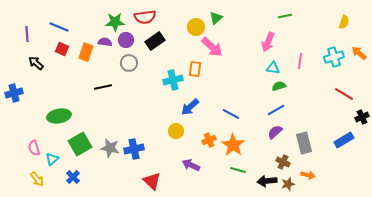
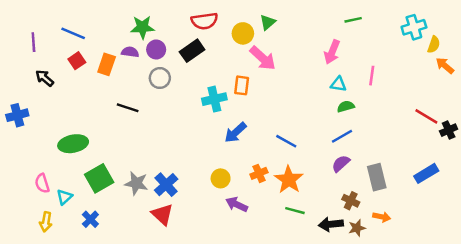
red semicircle: (145, 17) -> (204, 21), moved
yellow semicircle: (344, 22) -> (434, 45), moved
red square: (62, 49) -> (77, 61), turned 32
cyan cross: (334, 57) -> (414, 27), moved
black line: (103, 87) -> (128, 108), turned 30
black cross: (362, 117) -> (449, 130), moved
yellow circle: (176, 131) -> (221, 178), moved
blue cross: (134, 149) -> (166, 185), turned -30
yellow arrow: (37, 179) -> (46, 222), turned 49
red triangle: (152, 181) -> (162, 214), moved

